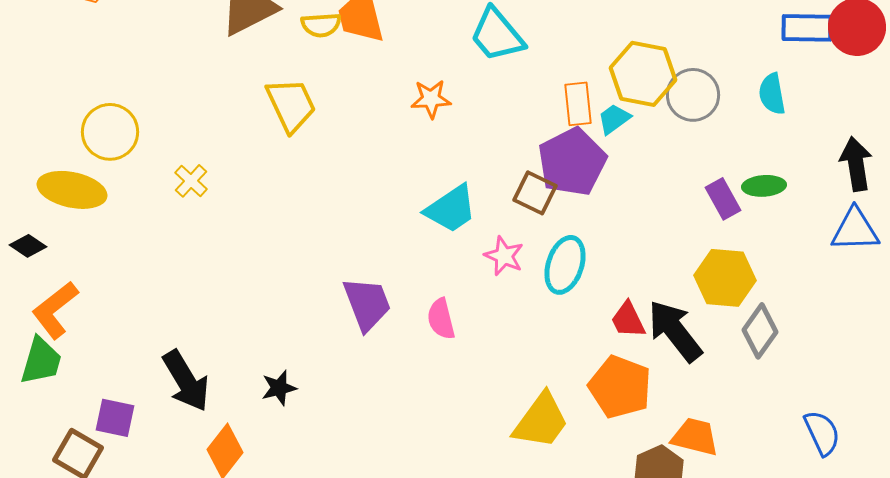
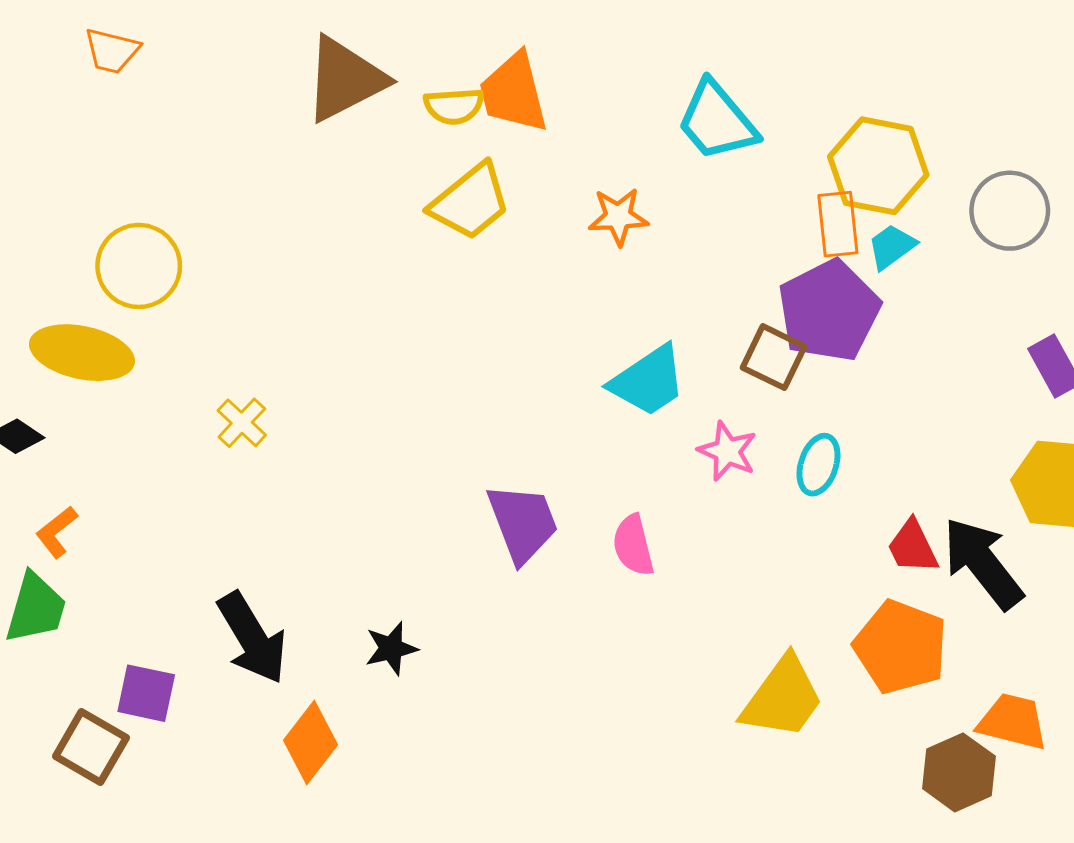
yellow hexagon: (643, 74) -> (878, 166), moved
yellow trapezoid: (291, 105) -> (470, 202), moved, turned 76
yellow cross: (191, 181) -> (242, 423), moved
cyan ellipse: (565, 265) -> (818, 465), size x0.7
orange L-shape: (55, 310) -> (57, 532), size x0.6

